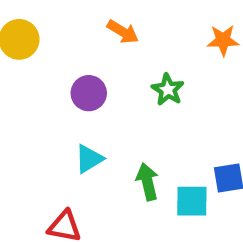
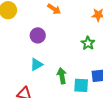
green star: (168, 90) -> (88, 43), moved

